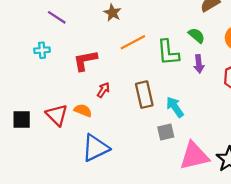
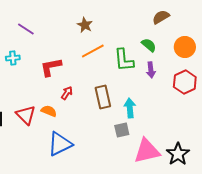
brown star: (112, 13) -> (85, 25), moved
cyan arrow: (175, 107) -> (130, 108), turned 30

